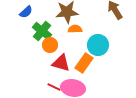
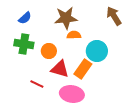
green cross: (42, 31) -> (24, 44), moved, turned -30
red line: (54, 87) -> (37, 84), moved

